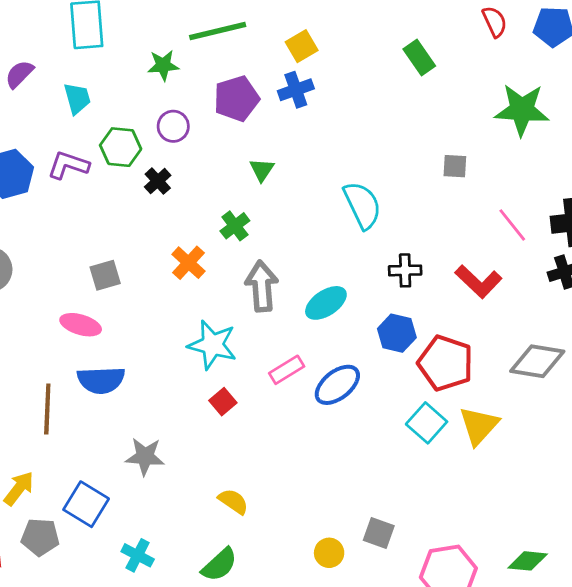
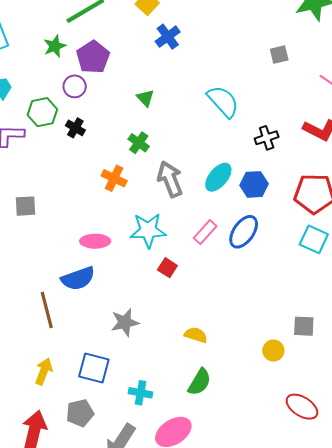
blue cross: (296, 90) -> (168, 37), moved
purple pentagon: (236, 99) -> (93, 57), moved
gray square: (105, 275) -> (25, 206), moved, turned 30
pink ellipse: (81, 325) -> (95, 241), moved
blue hexagon: (397, 333) -> (254, 184), moved
gray pentagon: (40, 537) -> (80, 413), moved

